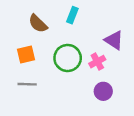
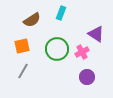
brown semicircle: (38, 24) -> (32, 20), turned -78
gray line: (27, 84) -> (23, 71), turned -63

